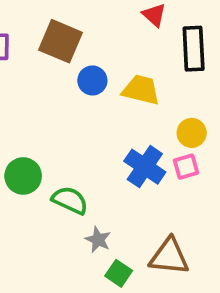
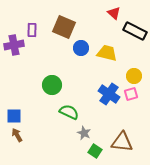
black rectangle: (194, 49) -> (135, 31), turned -60
green circle: (23, 176) -> (52, 85), moved

